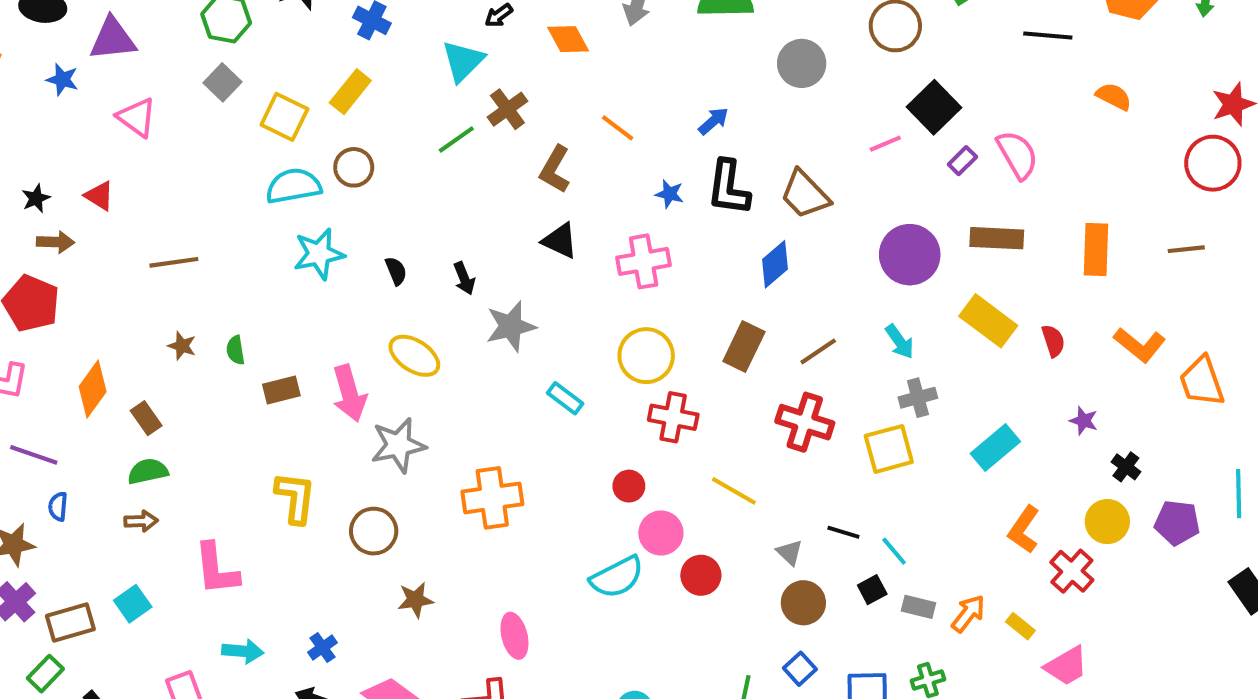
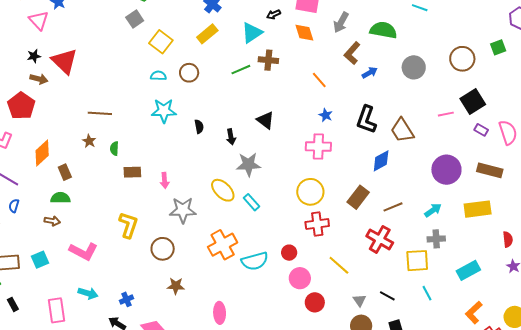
yellow rectangle: (350, 92) -> (207, 34), moved
brown cross: (507, 109) -> (268, 60), turned 30
pink triangle: (137, 117) -> (39, 20), moved
blue arrow: (713, 121) -> (370, 73), moved
purple rectangle: (962, 161) -> (481, 130), turned 64
brown L-shape: (555, 169) -> (352, 53), moved
cyan semicircle: (294, 186) -> (158, 76), size x0.6
blue star: (669, 194) -> (326, 115), moved
red triangle: (99, 196) -> (64, 61), size x1.8
black triangle: (560, 241) -> (265, 120), moved
brown line: (174, 262) -> (100, 113), moved
yellow rectangle: (988, 321) -> (478, 209), turned -56
red semicircle: (1053, 341) -> (508, 239), moved
cyan arrow: (900, 342) -> (433, 210), turned -102
yellow ellipse: (414, 356) -> (223, 190), moved
pink arrow: (349, 393) -> (165, 180), size x0.6
cyan rectangle: (565, 398) -> (251, 202), moved
red cross: (673, 417) -> (317, 224), turned -30
orange cross: (492, 498) -> (223, 245), turned -32
cyan line: (894, 551) -> (427, 293), moved
pink L-shape: (216, 569) -> (83, 251), turned -68
cyan semicircle: (617, 577) -> (255, 261), moved

